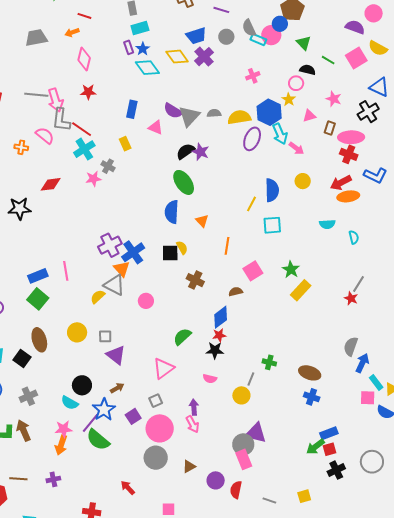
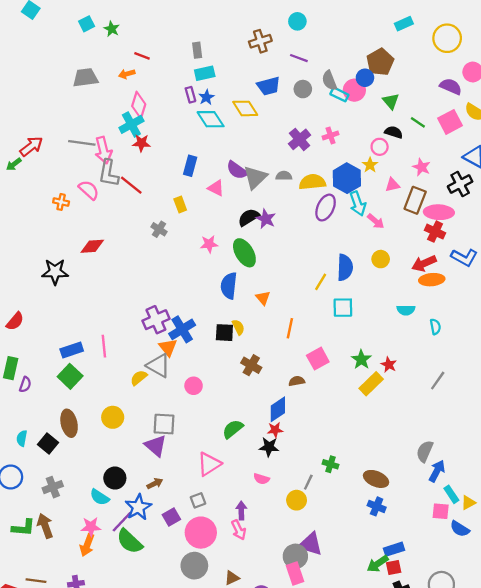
purple cross: (204, 57) -> (300, 139), moved
brown rectangle: (330, 128) -> (415, 200), size x1.6
cyan cross: (84, 149) -> (131, 124), moved
pink star: (93, 179) -> (209, 244), moved
red star: (351, 298) -> (389, 365), moved
gray square: (105, 336) -> (164, 424), moved, size x1.5

